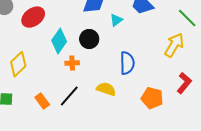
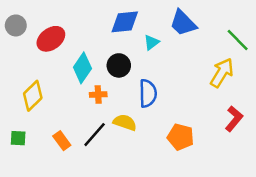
blue semicircle: (127, 63) -> (148, 93), moved
yellow semicircle: (106, 89) -> (125, 122), moved
orange pentagon: (152, 98) -> (181, 137), moved

